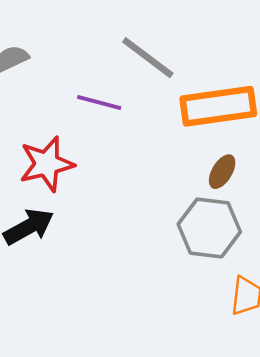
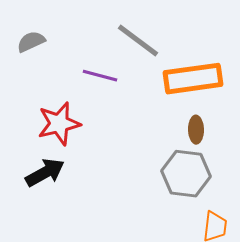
brown ellipse: (222, 172) -> (196, 130), turned -32

